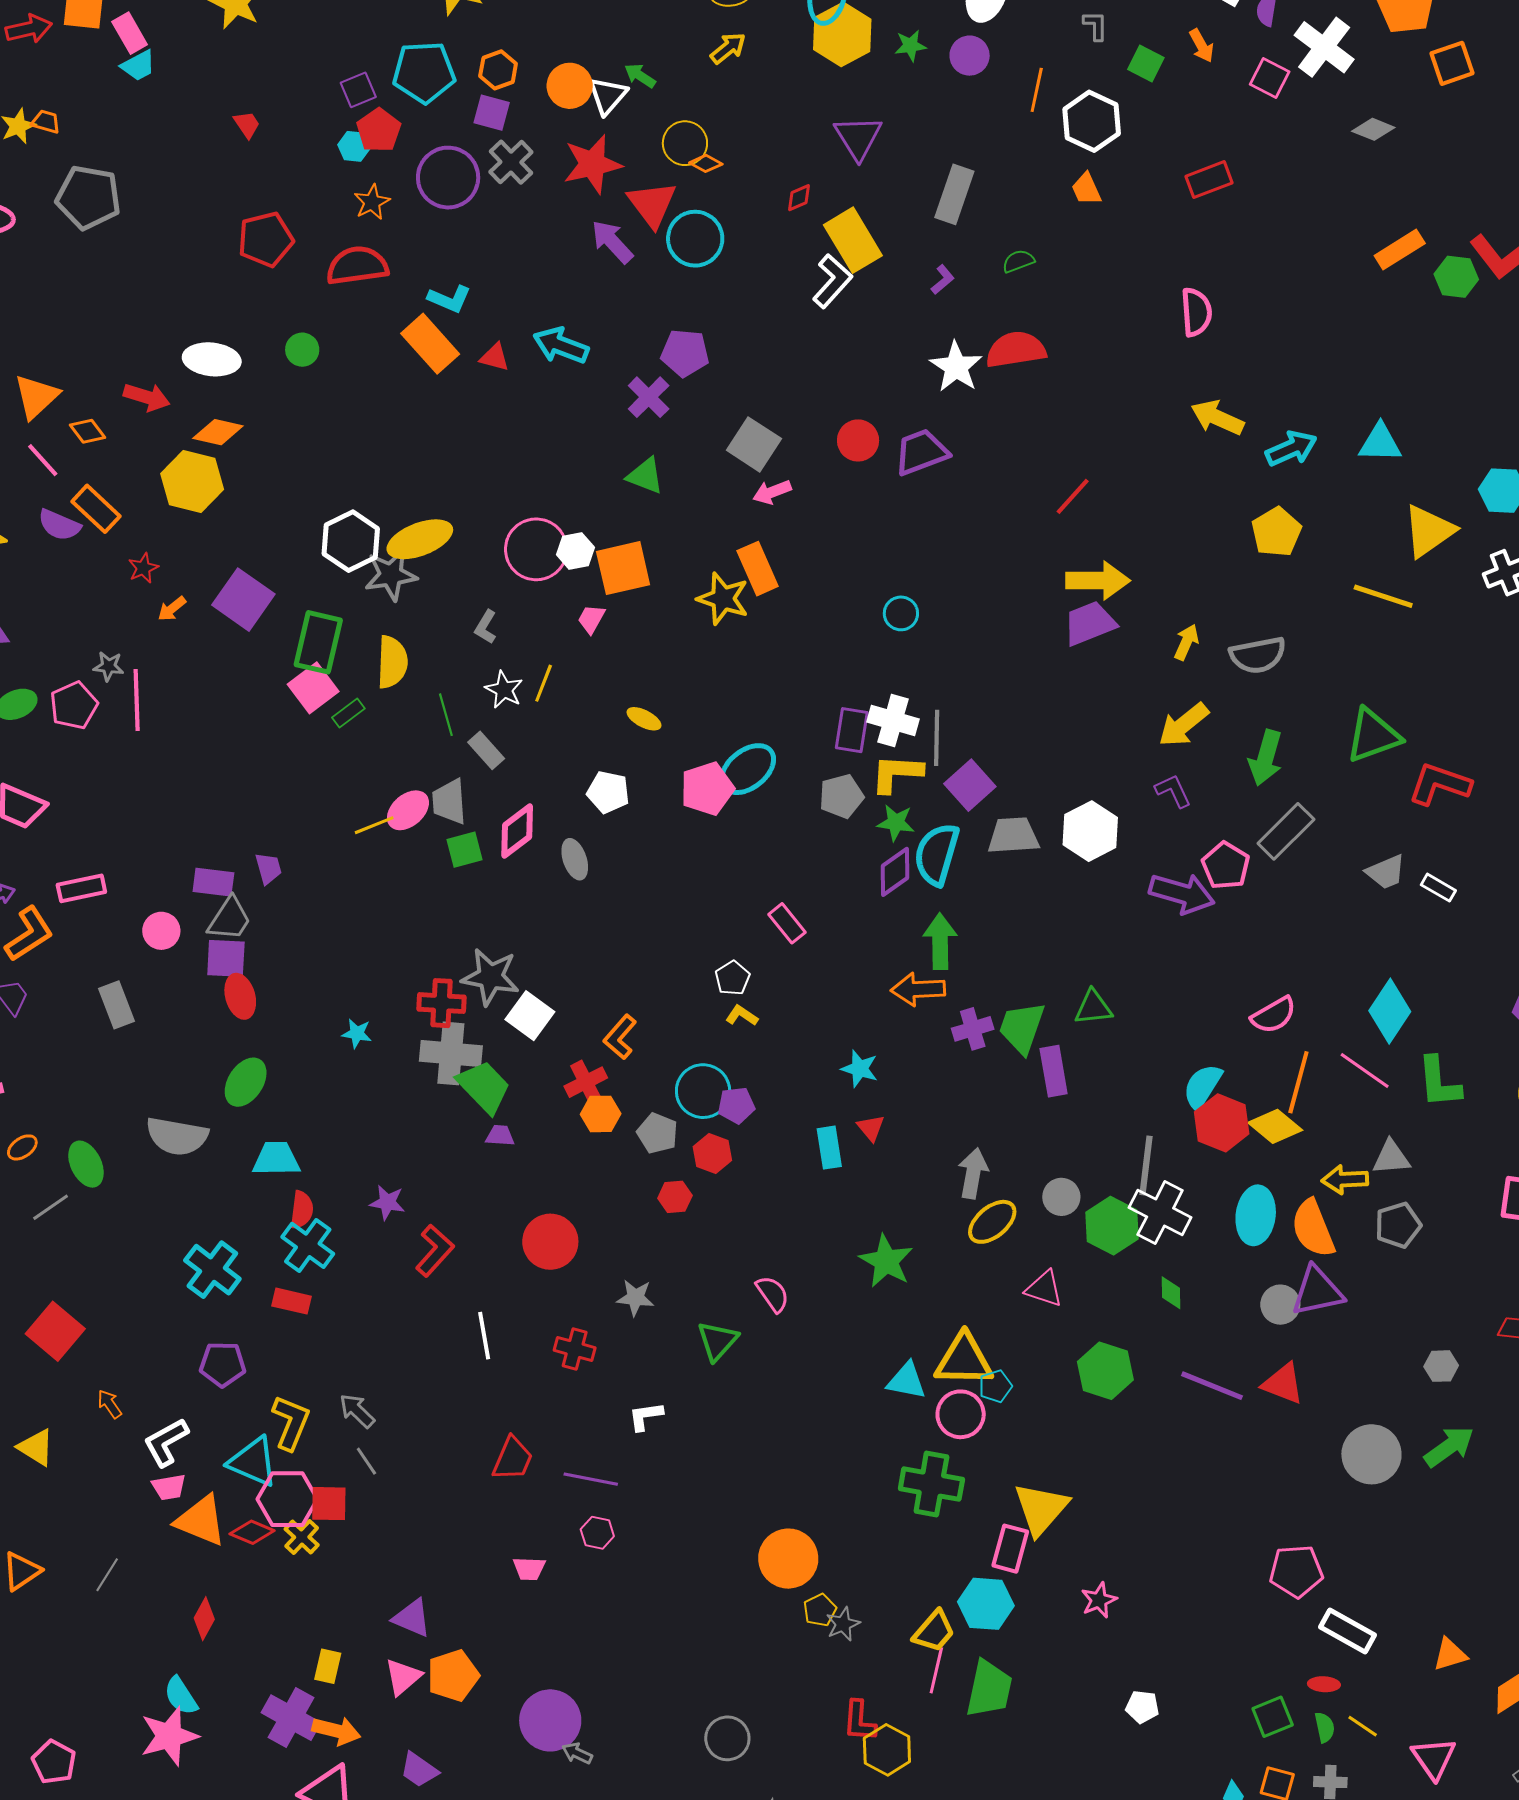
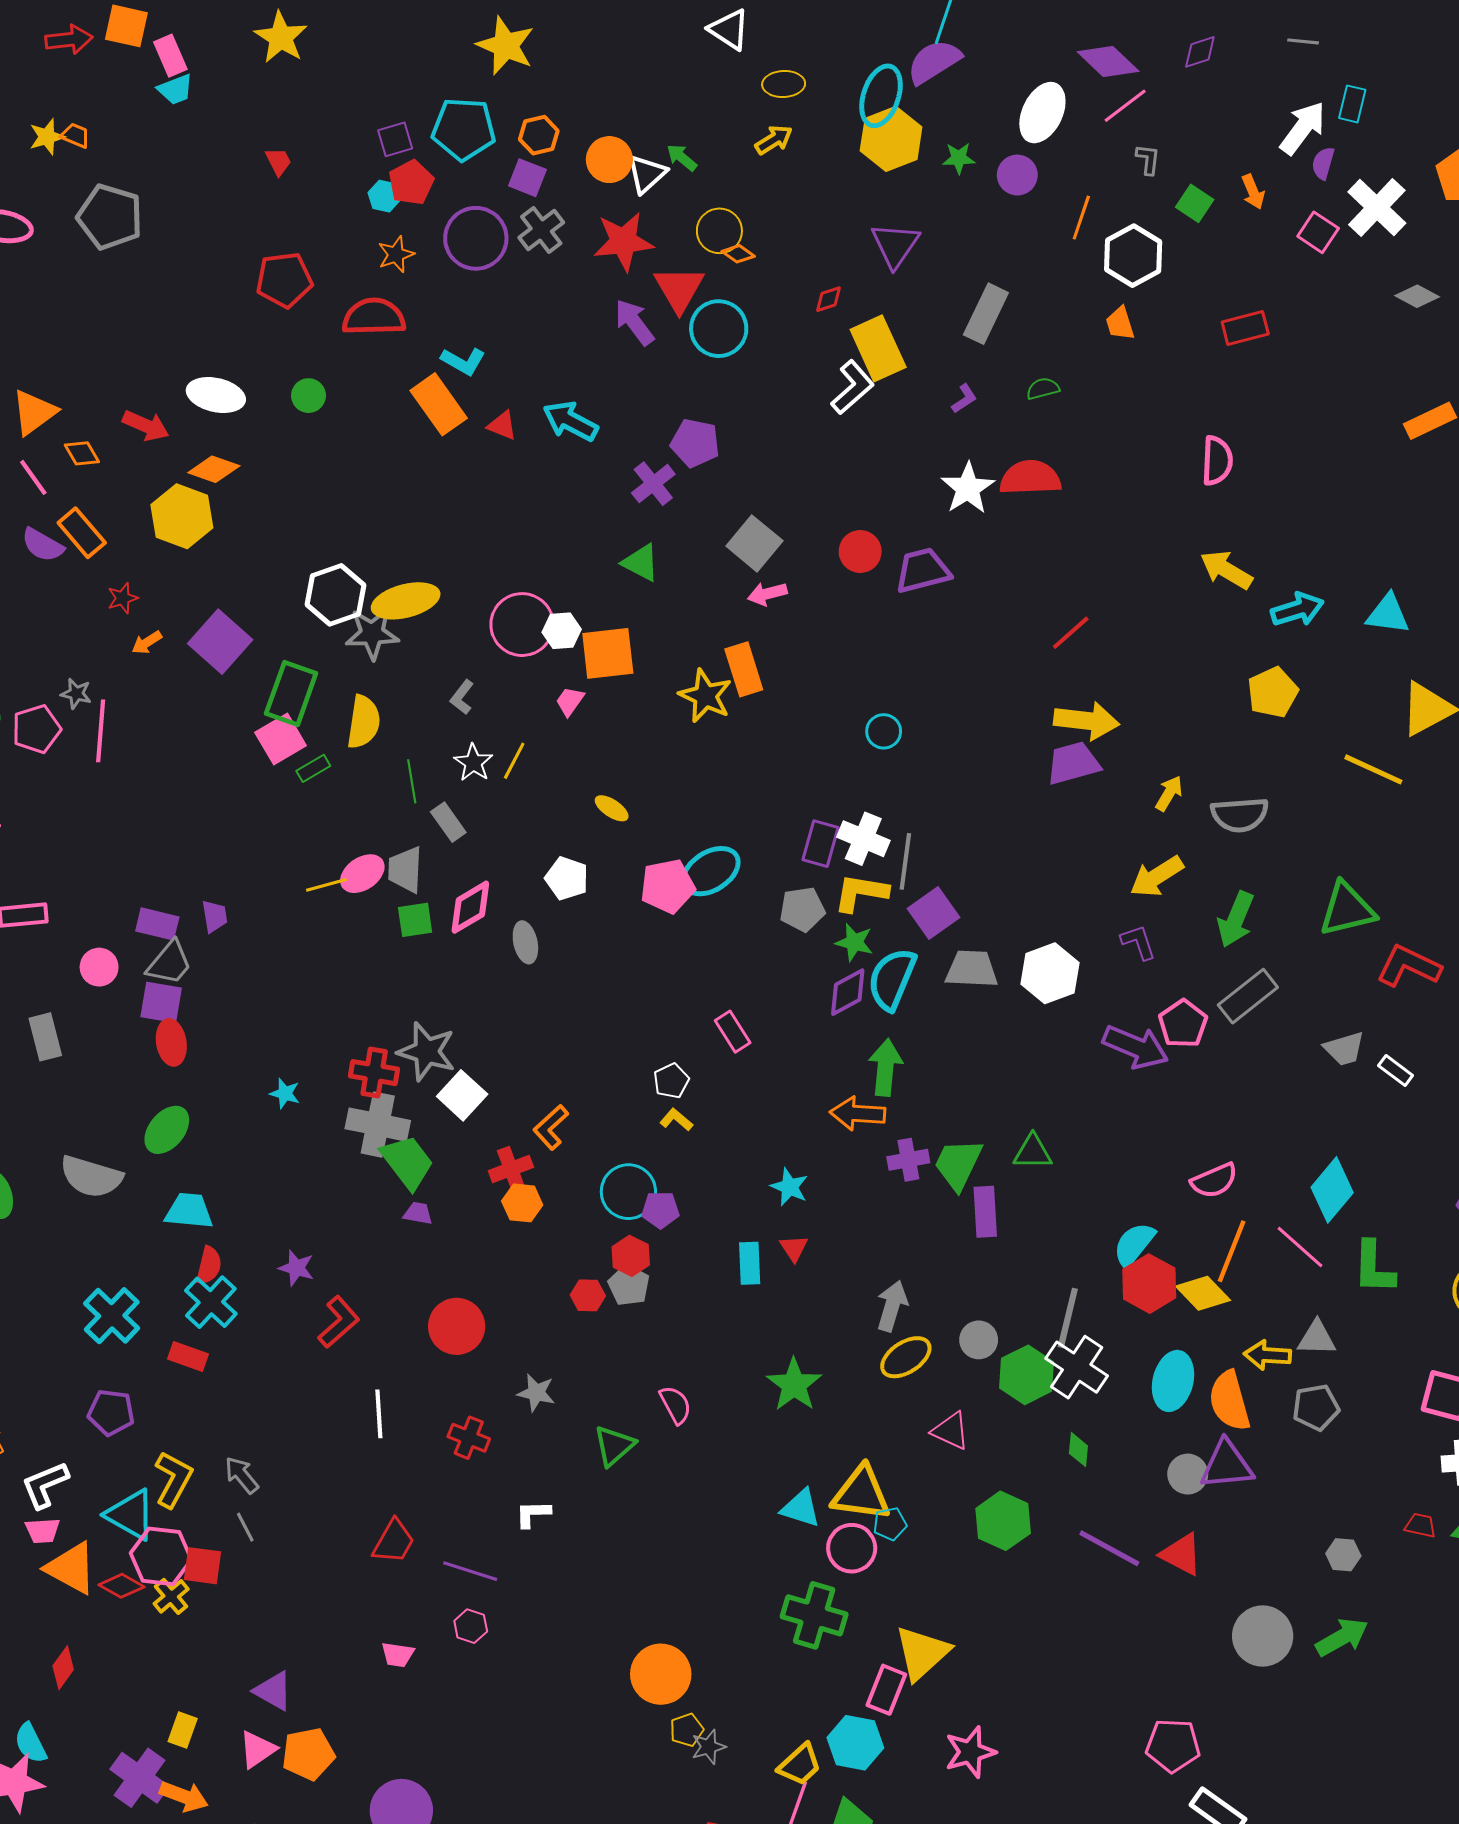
gray pentagon: (657, 1133) -> (629, 1285), moved
pink star: (1099, 1600) -> (970, 1752), size x1.4

